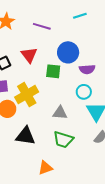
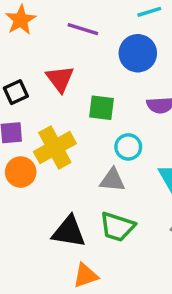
blue circle: (68, 52) -> (138, 53), moved
cyan circle: (84, 92) -> (128, 147), moved
black triangle: (26, 136) -> (69, 232), moved

